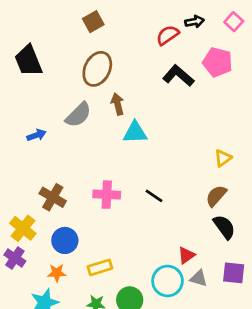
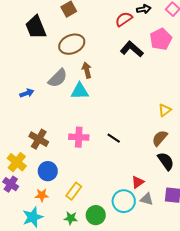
black trapezoid: (28, 61) -> (36, 27), moved
pink pentagon: (217, 62) -> (161, 39), turned 30
brown ellipse: (97, 69) -> (72, 44), turned 40
cyan triangle: (135, 132) -> (80, 91), moved
yellow rectangle: (100, 267) -> (74, 191), turned -36

